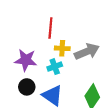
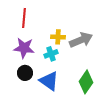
red line: (50, 28) -> (24, 18), moved

